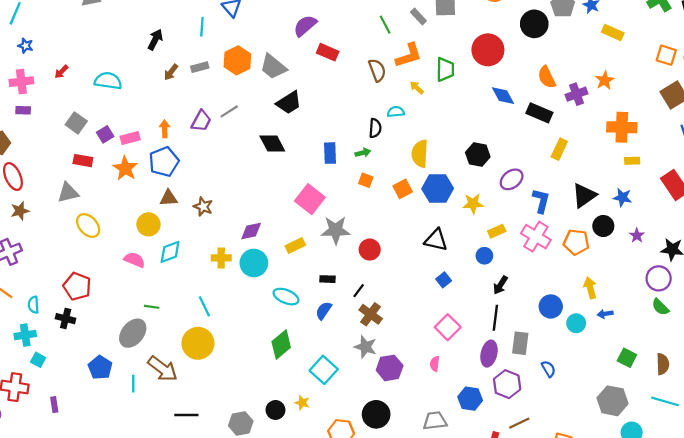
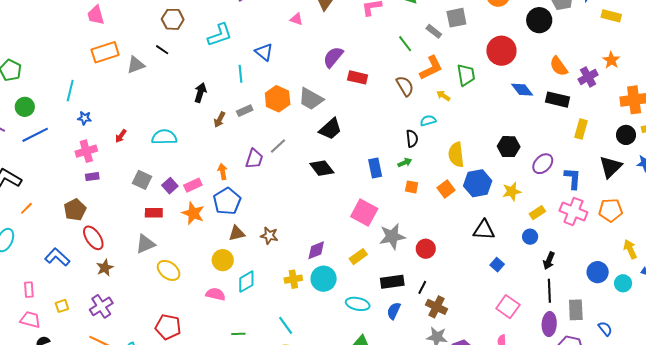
black circle: (603, 226) -> (626, 135), moved
black rectangle: (328, 279) -> (392, 282), size x1.6

